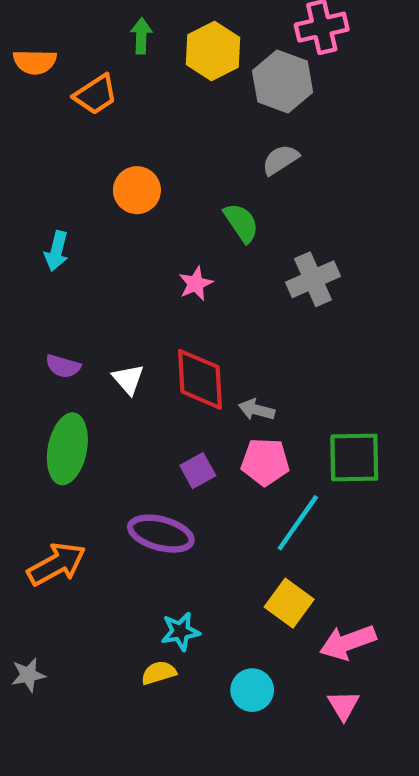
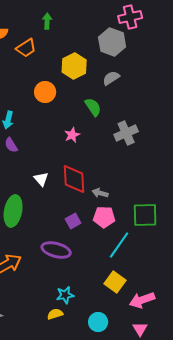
yellow hexagon: (213, 51) -> (74, 66), moved
purple semicircle: (63, 366) -> (11, 145), moved, turned 42

